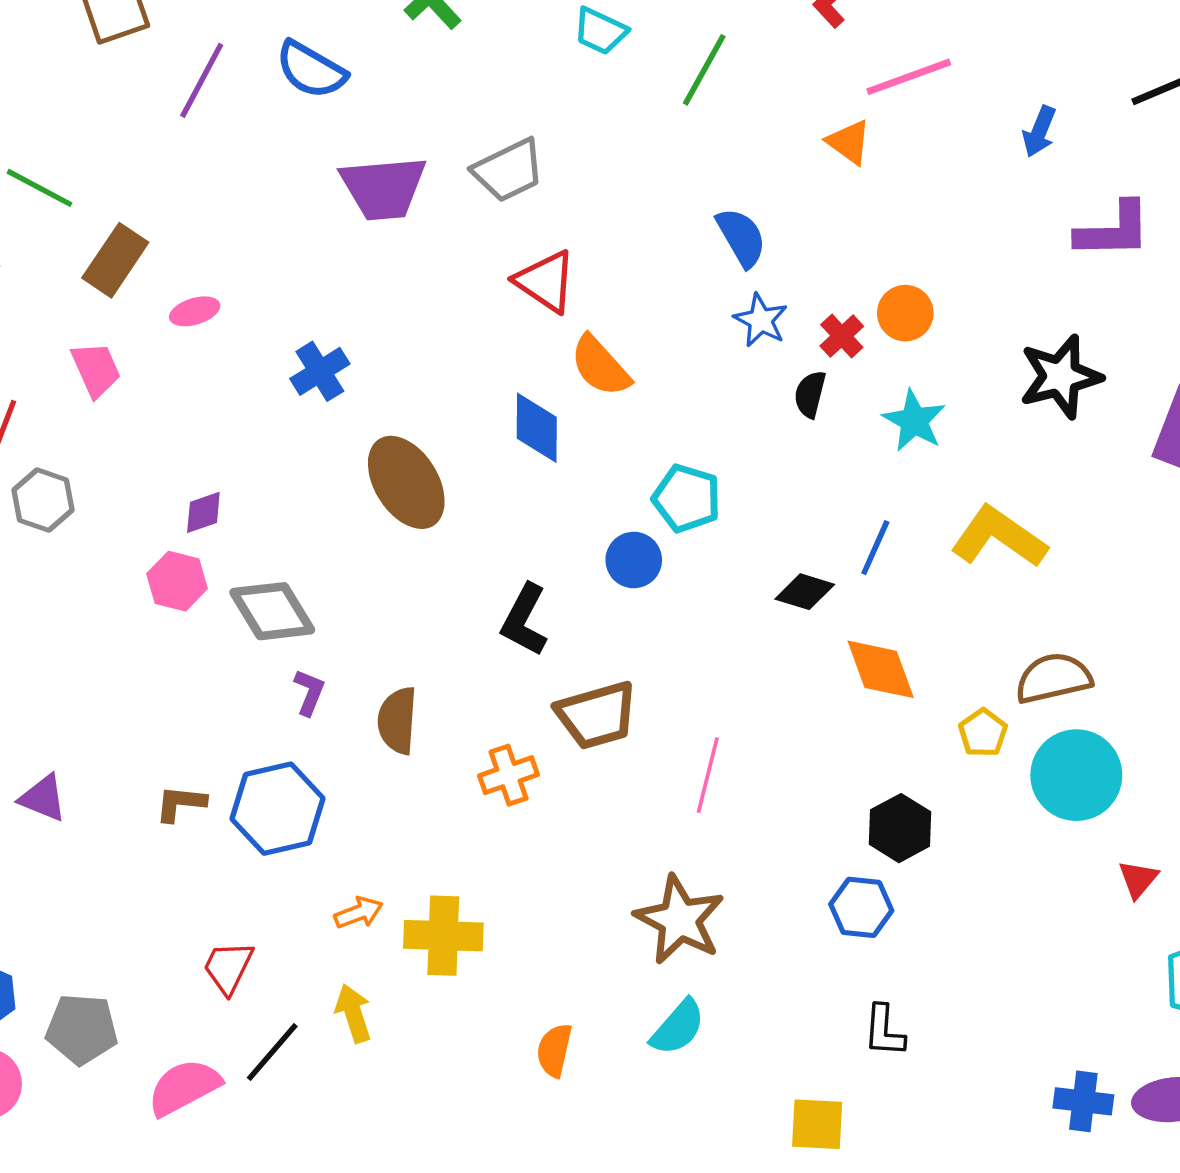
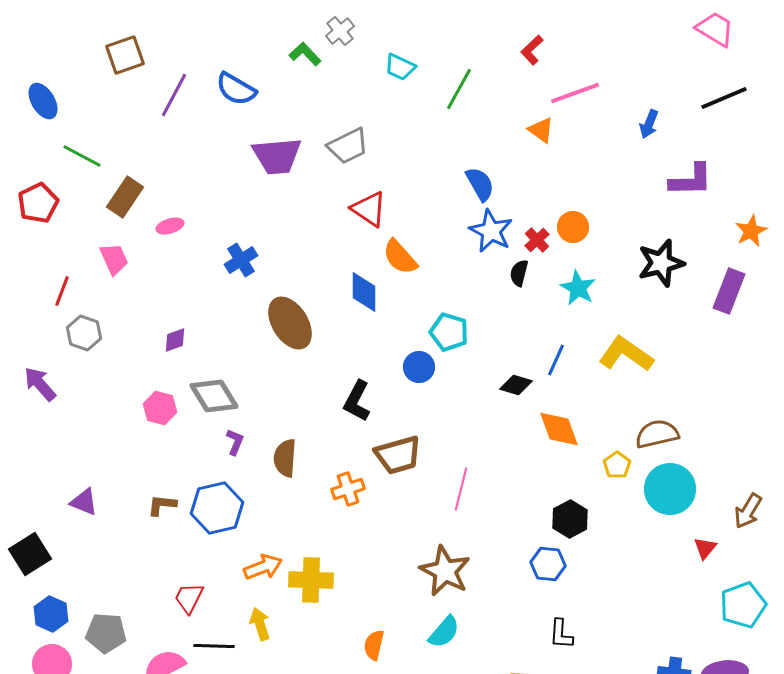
blue star: (761, 320) -> (491, 231), size x1.4
pink hexagon: (177, 581) -> (160, 408), moved
orange arrow: (359, 913) -> (263, 567), size x1.4
black line: (272, 1052) -> (214, 646), turned 51

